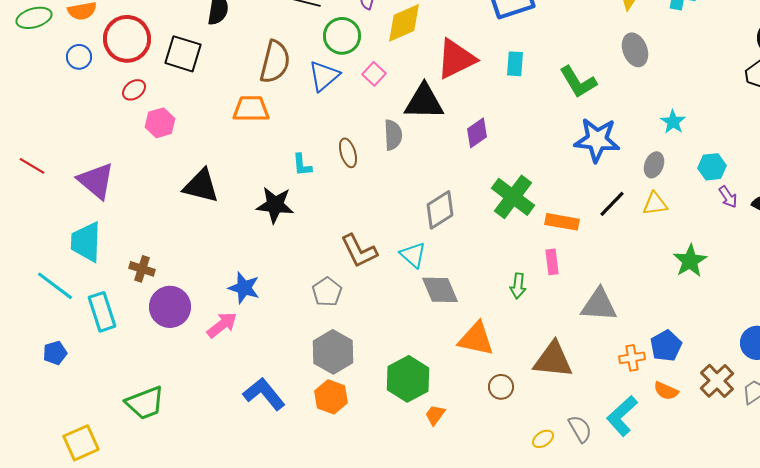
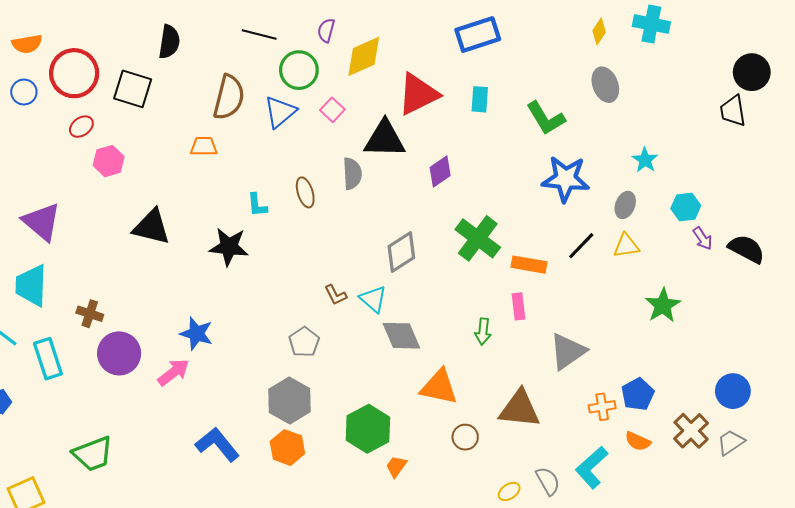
orange trapezoid: (251, 109) -> (204, 146), size x0.7
brown L-shape: (359, 251) -> (336, 295), moved, size x0.6
gray pentagon: (327, 292) -> (304, 342), moved
gray triangle: (599, 305) -> (568, 351), turned -39

